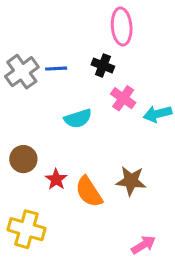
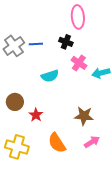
orange semicircle: (89, 192) -> (57, 143), moved
pink arrow: (143, 245) -> (92, 142), moved

